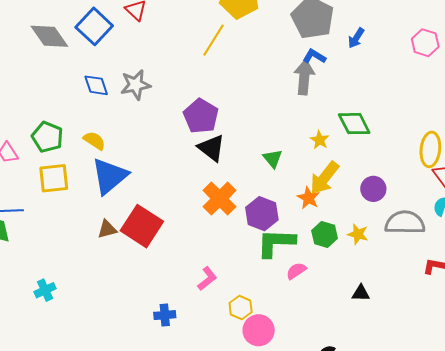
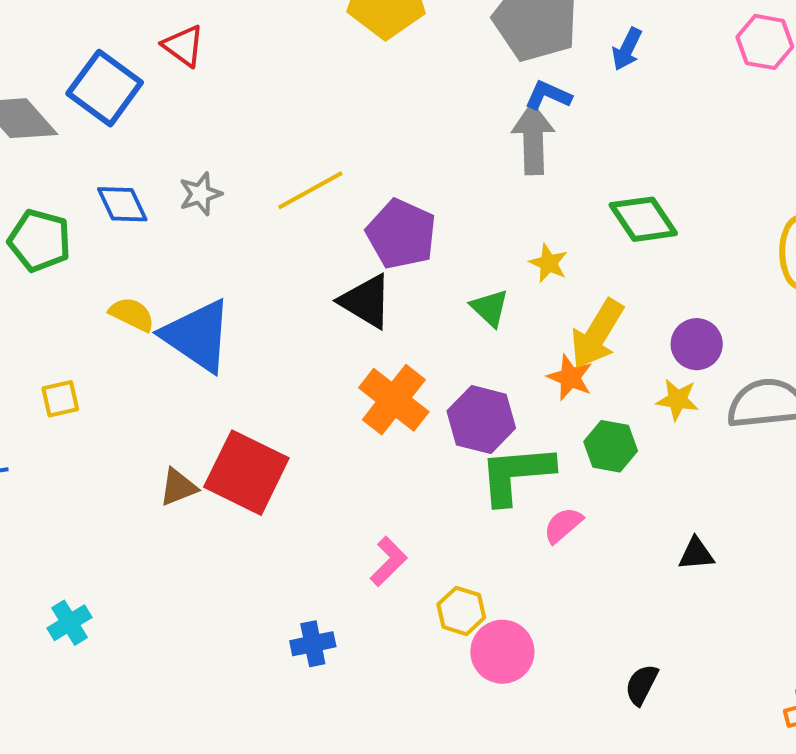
yellow line: (213, 40) -> (310, 190), moved, turned 36
gray star: (136, 85) -> (200, 194), size x0.7
purple pentagon: (201, 116) -> (401, 234), moved
green pentagon: (47, 137) -> (40, 240), moved
yellow star: (320, 140) -> (549, 263), moved
blue triangle: (110, 176) -> (197, 336), moved, turned -39
yellow square: (54, 178) -> (60, 399), size x0.6
yellow star: (358, 234) -> (678, 400), moved

